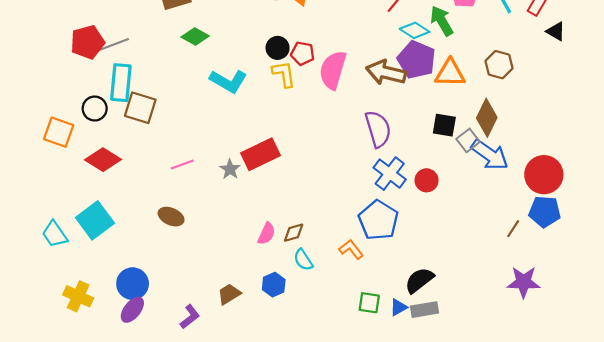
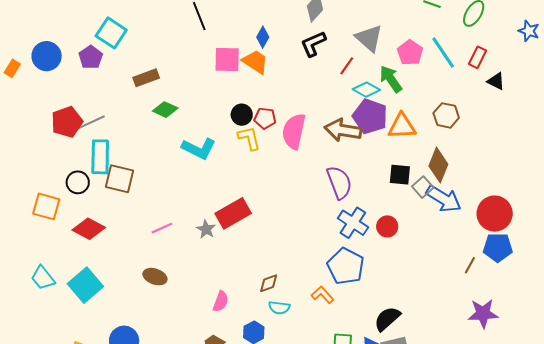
cyan trapezoid: (55, 234) -> (43, 278), moved
pink semicircle: (266, 234) -> (221, 301), moved
cyan semicircle: (303, 260) -> (279, 308), turned -45

